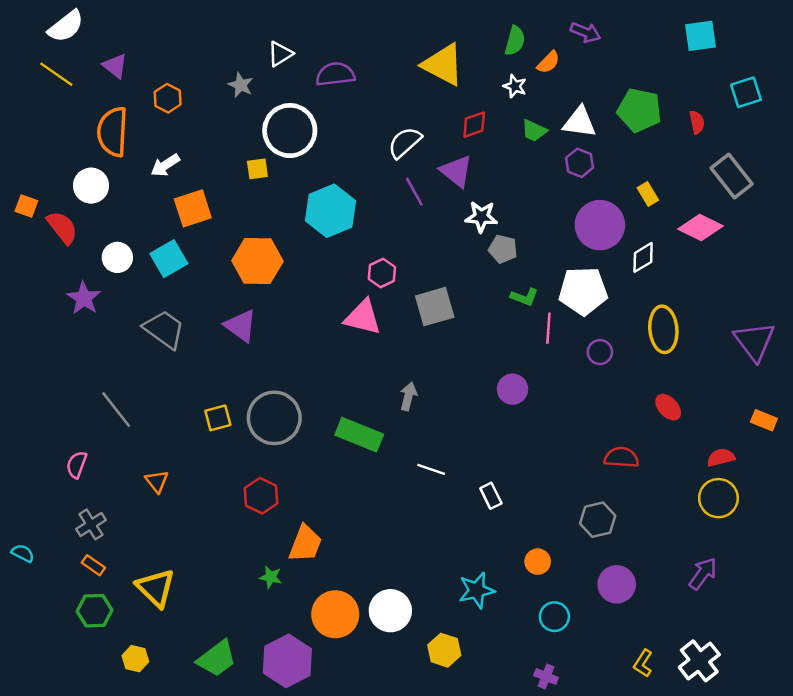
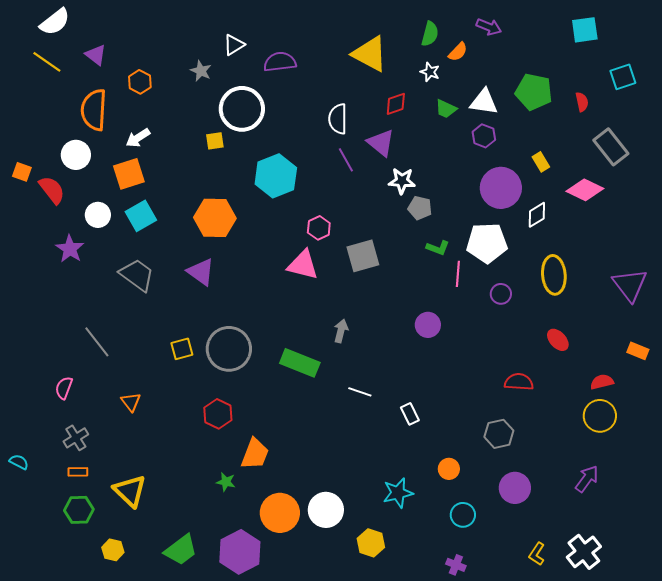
white semicircle: (405, 142) -> (338, 119), turned -48
orange square: (193, 208) -> (129, 174), moved
orange rectangle: (93, 565) -> (78, 472), turned -36

